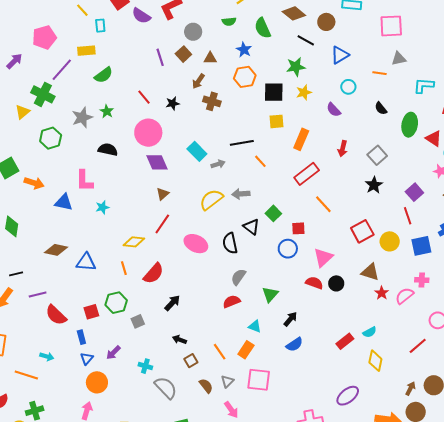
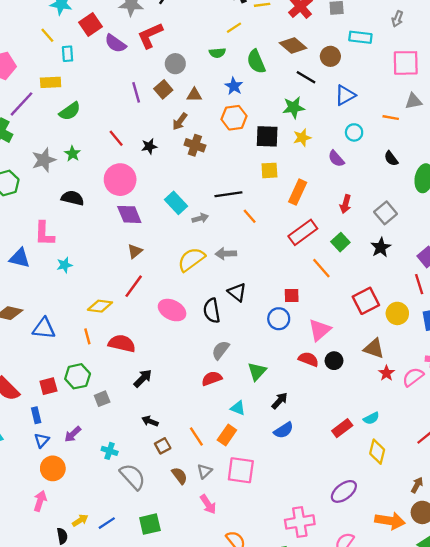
green square: (273, 213) -> (340, 242), moved
red semicircle: (153, 273) -> (122, 343), turned -120

